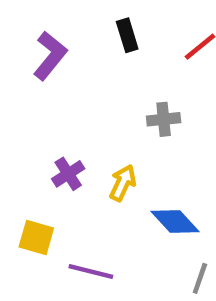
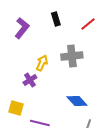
gray cross: (164, 119) -> (72, 56), size x1.5
yellow arrow: (123, 183) -> (42, 63), moved

